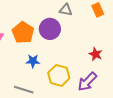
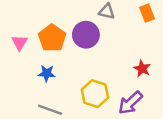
blue star: (33, 61) -> (47, 73), moved

